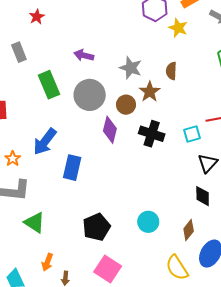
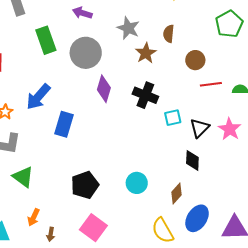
brown circle: (126, 105) -> (195, 60), moved
cyan square: (192, 134) -> (173, 118), moved

